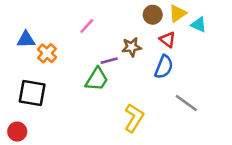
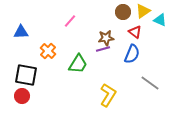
orange cross: (47, 53) -> (48, 51), moved
purple line: (109, 61) -> (103, 49), moved
red circle: (17, 132) -> (22, 96), moved

